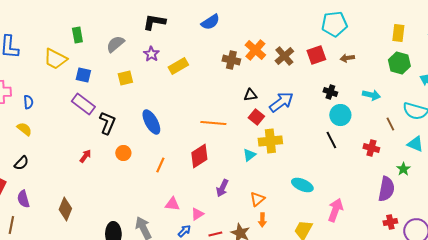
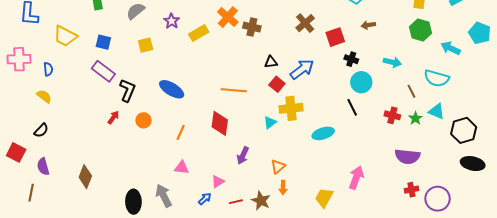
orange cross: (255, 50) -> (228, 17), moved
red square: (316, 55) -> (335, 37), moved
yellow trapezoid: (55, 59) -> (65, 36), moved
blue ellipse: (151, 122) -> (172, 89), turned -30
red arrow: (85, 156) -> (113, 117), moved
red diamond: (199, 156) -> (220, 123), turned -50
green star: (403, 169) -> (415, 118), moved
cyan ellipse: (302, 185) -> (323, 133), moved, turned -40
purple semicircle: (386, 189) -> (407, 156), turned 85
pink triangle: (172, 204) -> (182, 168), moved

